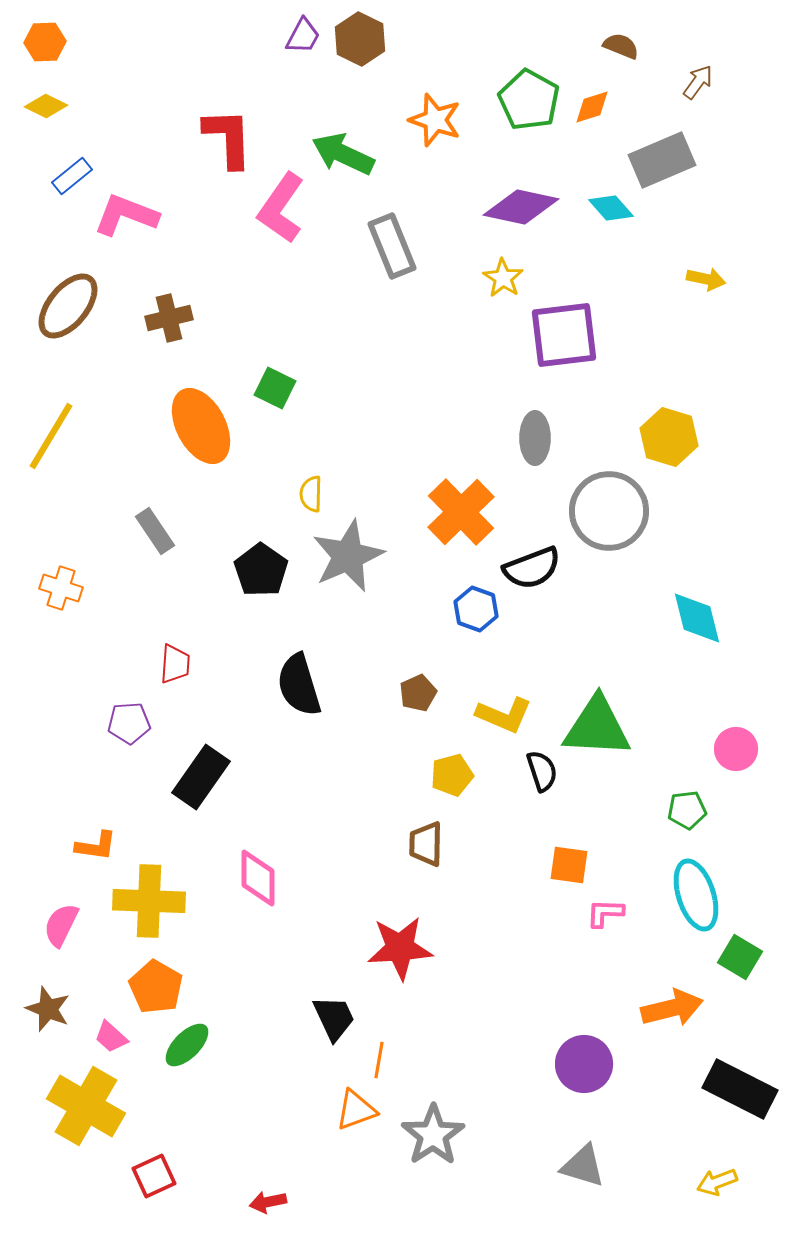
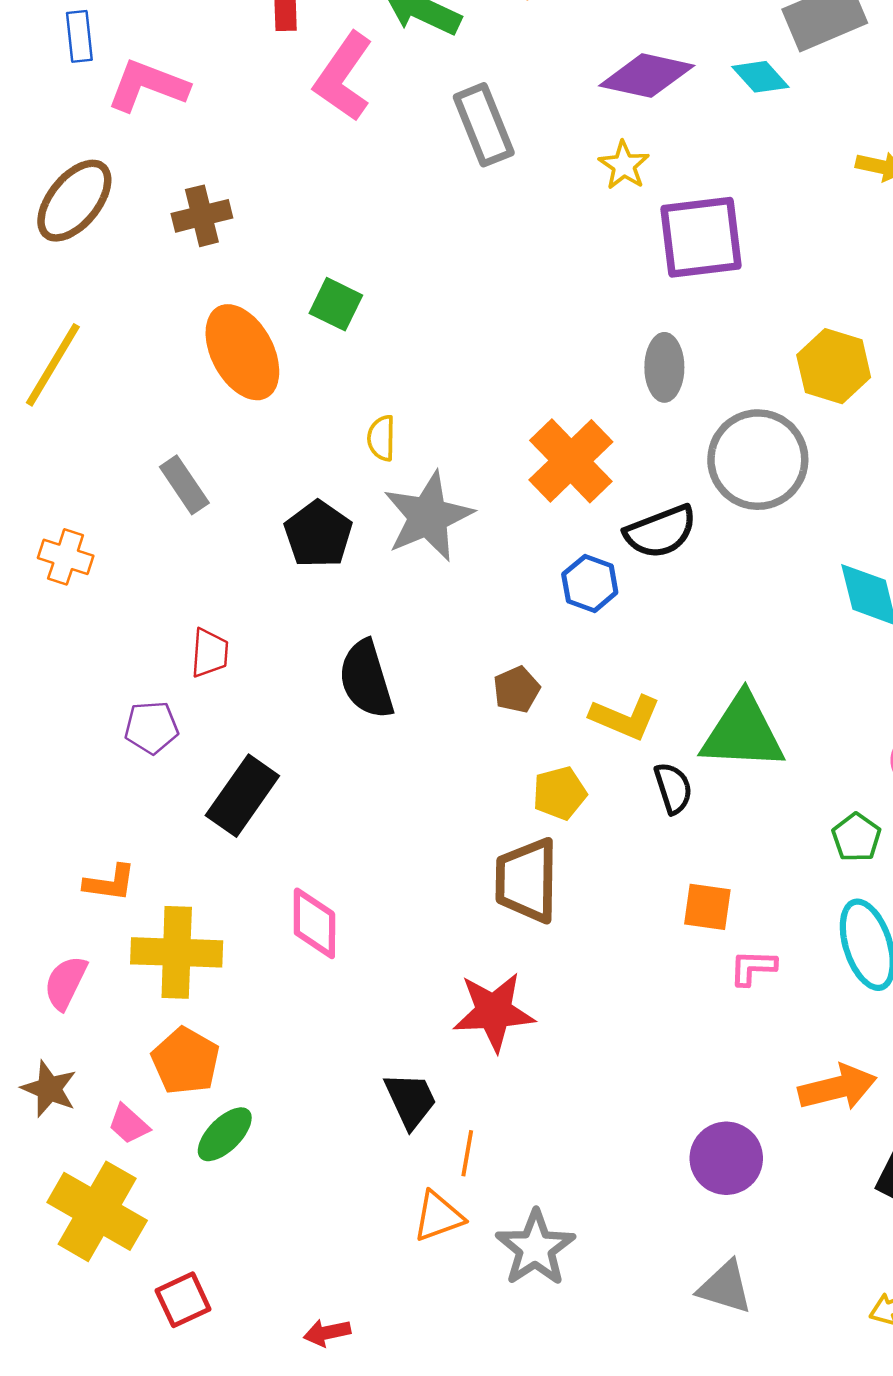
blue rectangle: (72, 176) -> (79, 36), turned -57
green pentagon: (687, 810) -> (856, 837), turned -30
brown trapezoid: (426, 844) -> (527, 880), size x1.5

